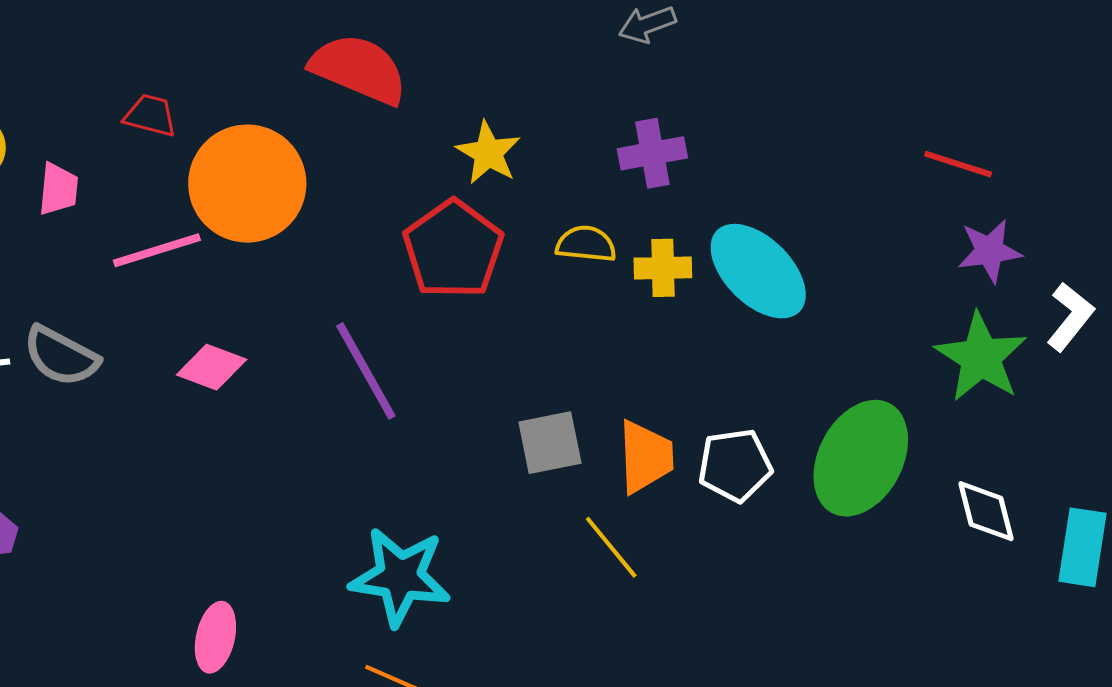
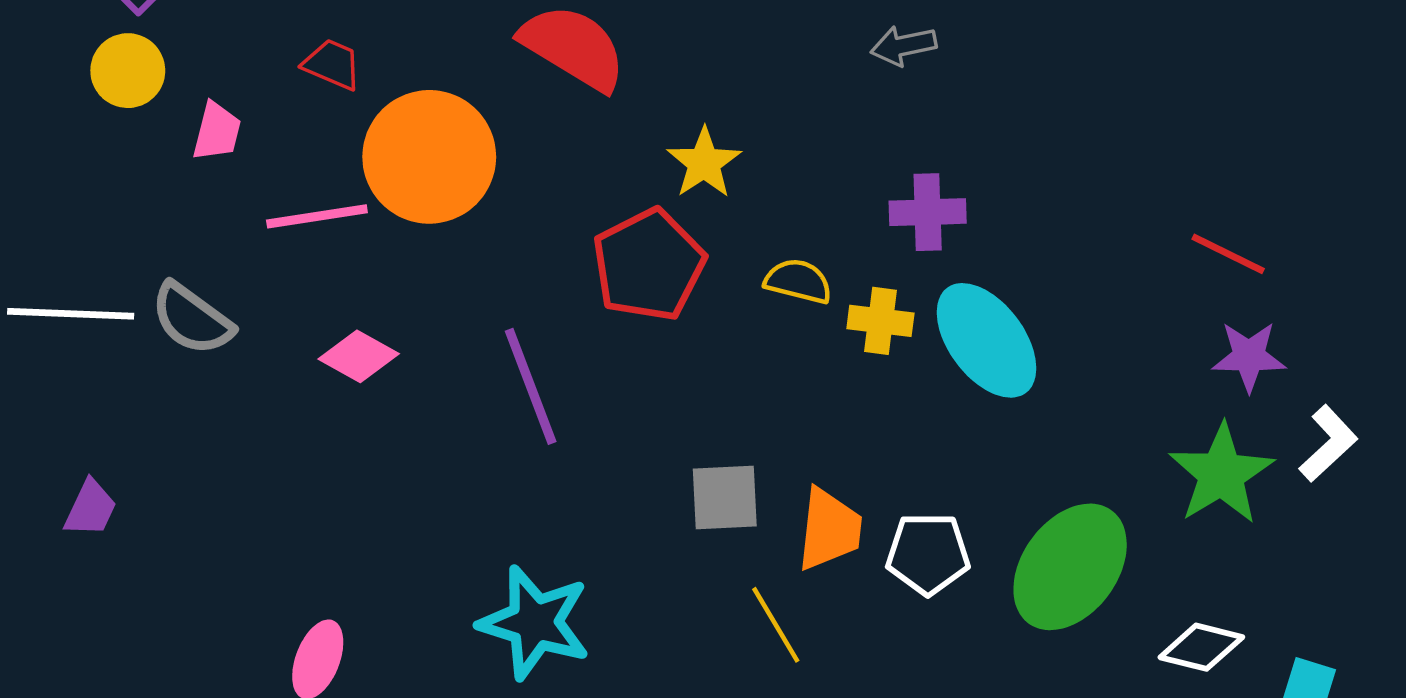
purple cross: (652, 153) -> (928, 212), moved
white diamond: (986, 511) -> (1201, 647), turned -70

